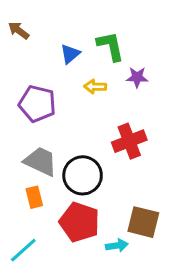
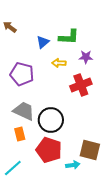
green L-shape: (111, 46) -> (69, 37), turned 105
red cross: (129, 141) -> (81, 85), moved

